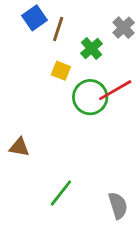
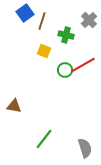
green cross: (92, 48) -> (66, 35), turned -35
green circle: (90, 97) -> (65, 70), size x0.6

